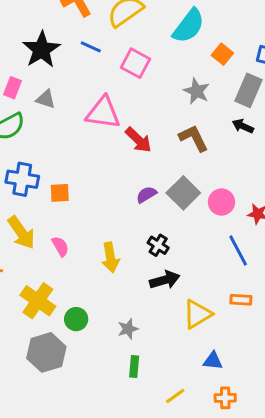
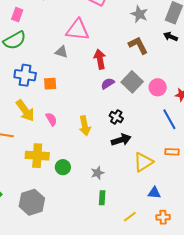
gray triangle: (46, 99) -> (62, 52), moved
red arrow: (138, 140) -> (100, 59), moved, turned -144
yellow cross: (38, 301) -> (37, 156), turned -30
gray hexagon: (46, 352) -> (32, 202), moved

